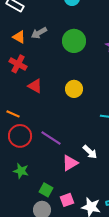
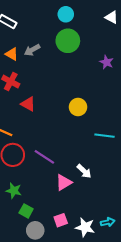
green circle: (74, 41) -> (68, 41), moved
yellow circle: (74, 89) -> (78, 107), moved
green square: (46, 190) -> (26, 211), moved

